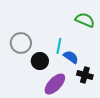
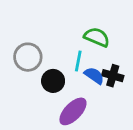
green semicircle: (85, 20) -> (97, 37), moved
black cross: (85, 75) -> (113, 76), moved

